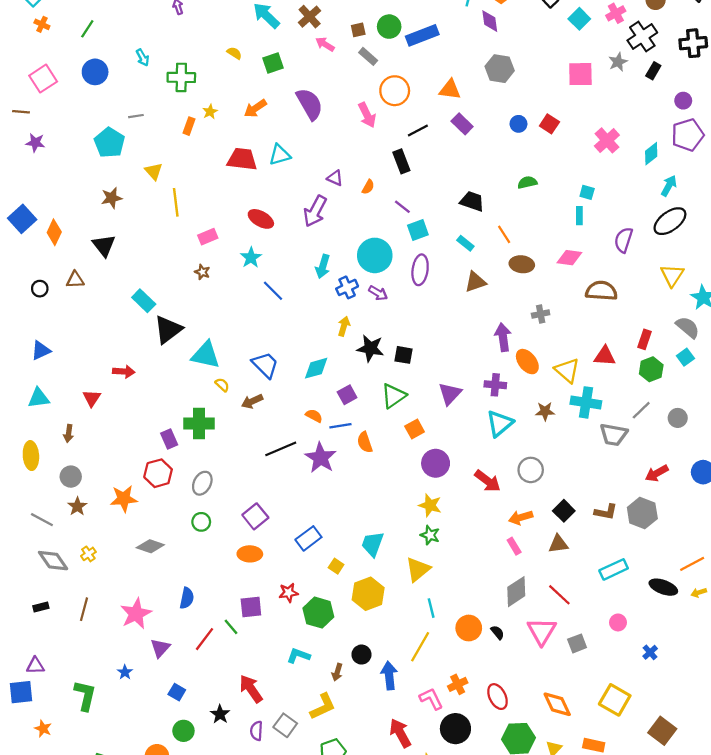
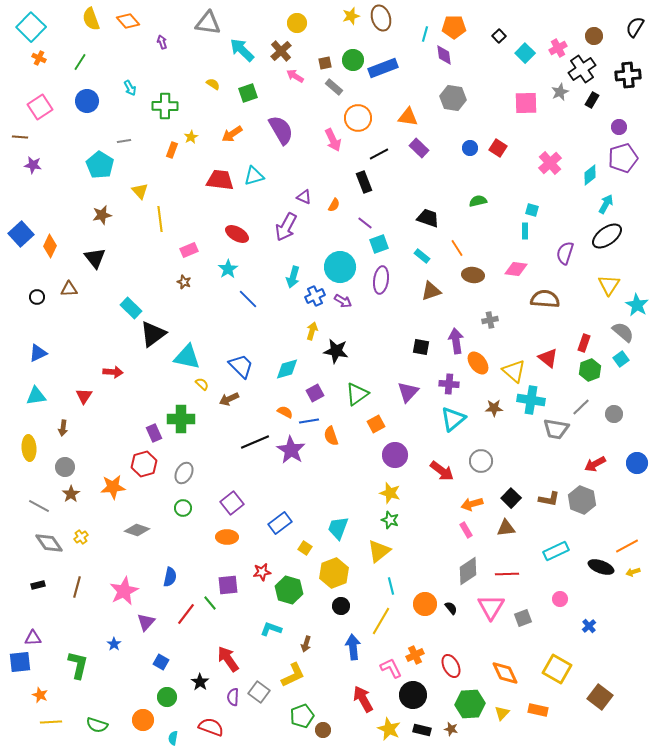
black square: (404, 355) -> (421, 347), moved
red triangle: (605, 356) -> (548, 358), turned 35
red line: (559, 595) -> (507, 574), turned -45
black circle: (361, 655) -> (341, 606), moved

